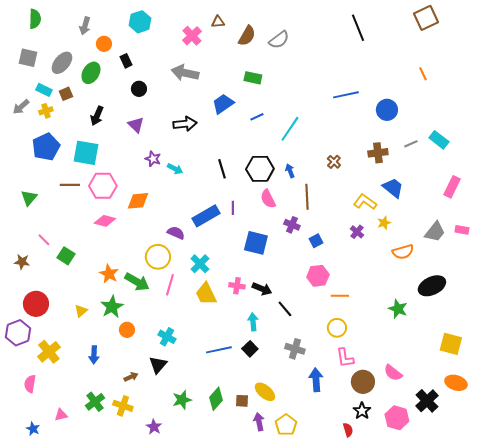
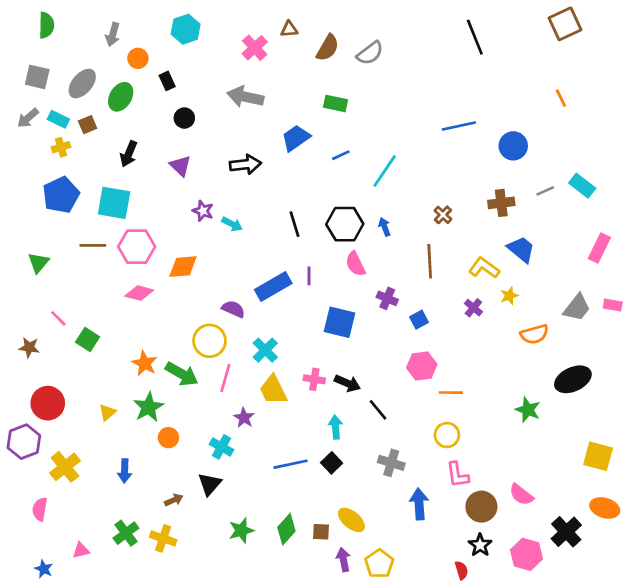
gray arrow: (21, 107) -> (28, 118), moved
brown line: (307, 197) -> (430, 261), moved
purple star: (154, 427) -> (244, 418), moved

